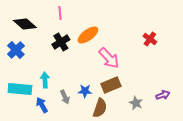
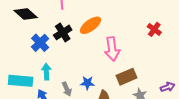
blue cross: (16, 50) -> (40, 43), moved
pink arrow: (109, 58) -> (112, 49), turned 35
brown rectangle: (111, 85) -> (126, 77), moved

